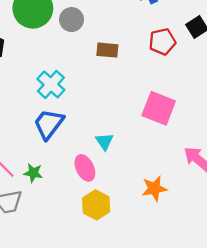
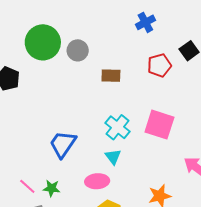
cyan cross: (51, 84) -> (117, 127), moved
pink ellipse: (85, 168) -> (97, 181), turned -65

